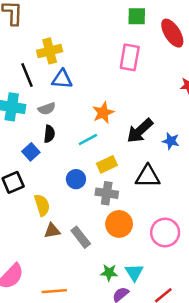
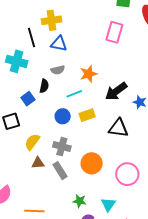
gray semicircle: (47, 109) -> (58, 70), moved
blue circle: (76, 179) -> (63, 116), moved
gray cross: (107, 193) -> (62, 147), moved
yellow semicircle: (42, 205) -> (32, 142), turned -132
cyan triangle: (134, 272) -> (108, 205), moved

